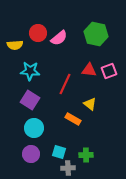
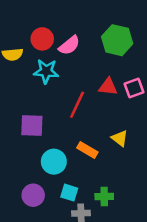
cyan star: (30, 71) -> (46, 71), moved
purple square: (30, 100) -> (32, 125), turned -30
yellow triangle: (90, 104) -> (120, 138), moved
cyan circle: (34, 128) -> (54, 162), moved

